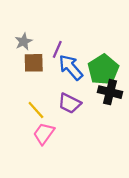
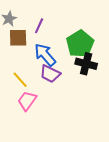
blue arrow: (71, 67) -> (45, 55), moved

